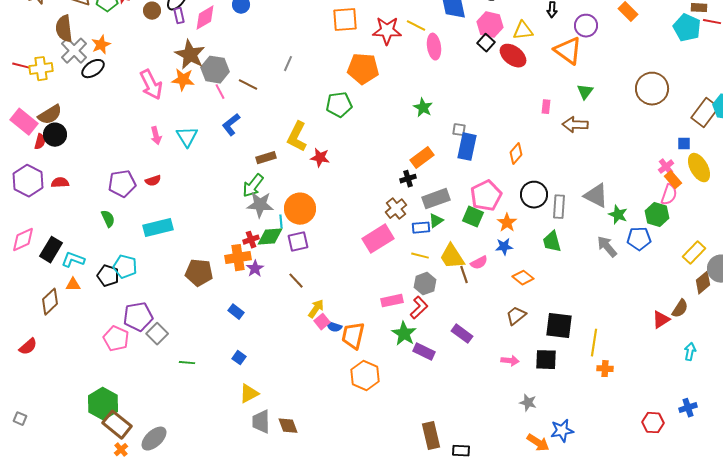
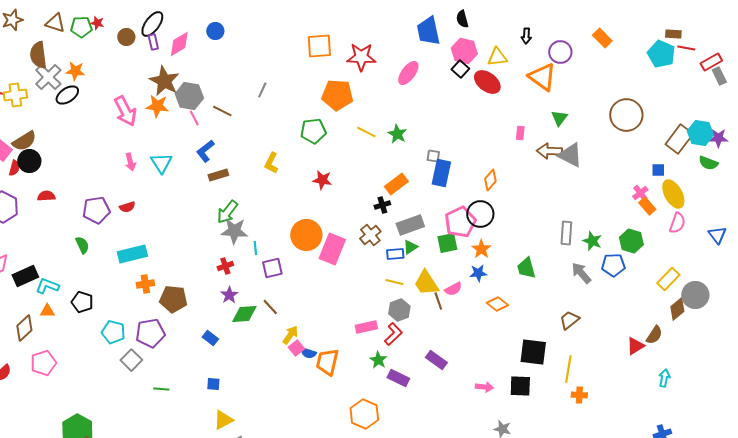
yellow line: (416, 26) -> (366, 132), moved
orange star: (101, 45) -> (75, 71), turned 30
pink ellipse: (434, 47) -> (408, 73), turned 45
yellow L-shape: (297, 137) -> (271, 163), size x0.7
brown rectangle: (266, 158) -> (218, 175), moved
red star: (320, 158) -> (322, 180), moved
red semicircle: (60, 183) -> (46, 196), moved
black circle: (534, 195) -> (480, 214), moved
pink semicircle: (669, 195) -> (677, 223), moved
gray triangle: (596, 196) -> (570, 155), moved
gray rectangle: (559, 207) -> (566, 233), moved
orange circle: (300, 209) -> (306, 235), moved
green square: (473, 217) -> (447, 243), turned -35
green diamond: (270, 237) -> (244, 314), moved
pink rectangle: (378, 239) -> (332, 249), moved, turned -36
black rectangle: (51, 250) -> (25, 276), turned 35
orange cross: (238, 258) -> (145, 284), moved, size x0.7
cyan pentagon: (125, 267) -> (113, 332), moved
brown trapezoid: (516, 316) -> (569, 320), moved
purple pentagon: (138, 317) -> (150, 333), moved
green star: (404, 334) -> (378, 360), size x0.7
pink pentagon: (116, 339) -> (43, 363), moved, turned 30
blue square: (239, 358) -> (213, 384), turned -32
orange hexagon: (365, 376) -> (364, 414), moved

